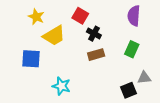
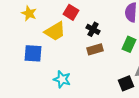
red square: (80, 16) -> (71, 12), moved
yellow star: (36, 17) -> (29, 13), moved

